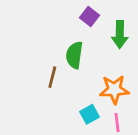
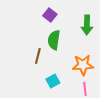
purple square: (90, 17) -> (50, 15), moved
cyan square: (90, 114) -> (53, 81), moved

